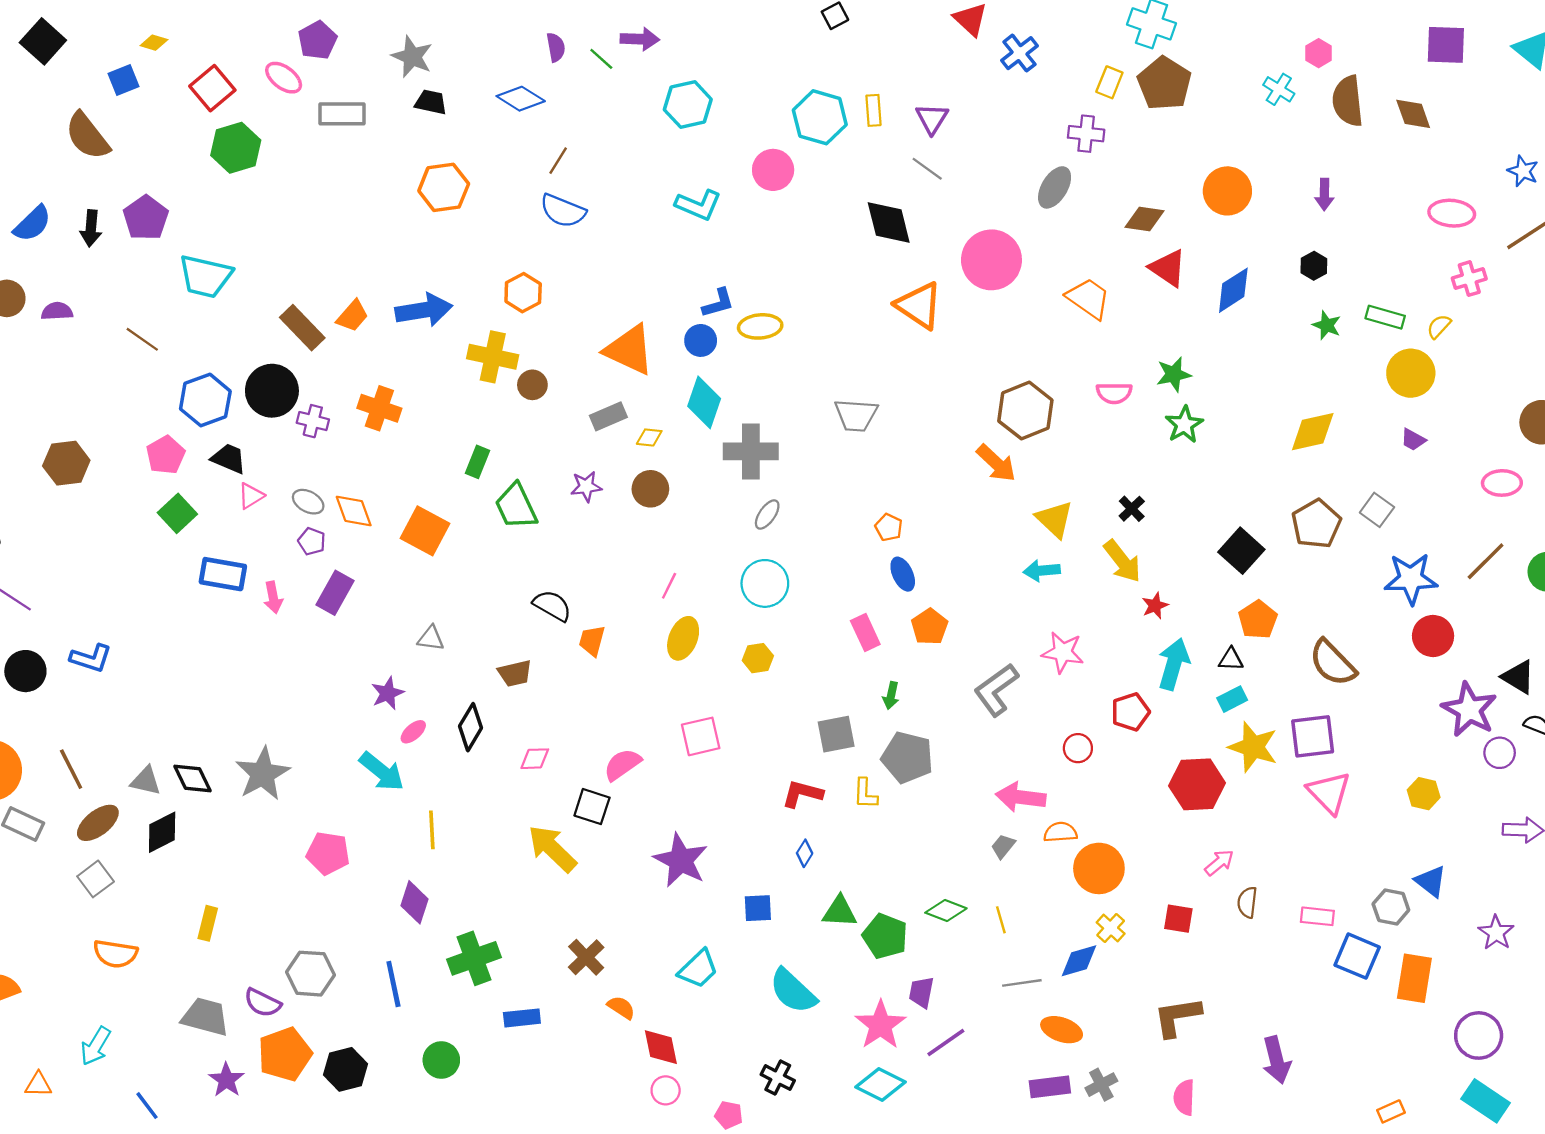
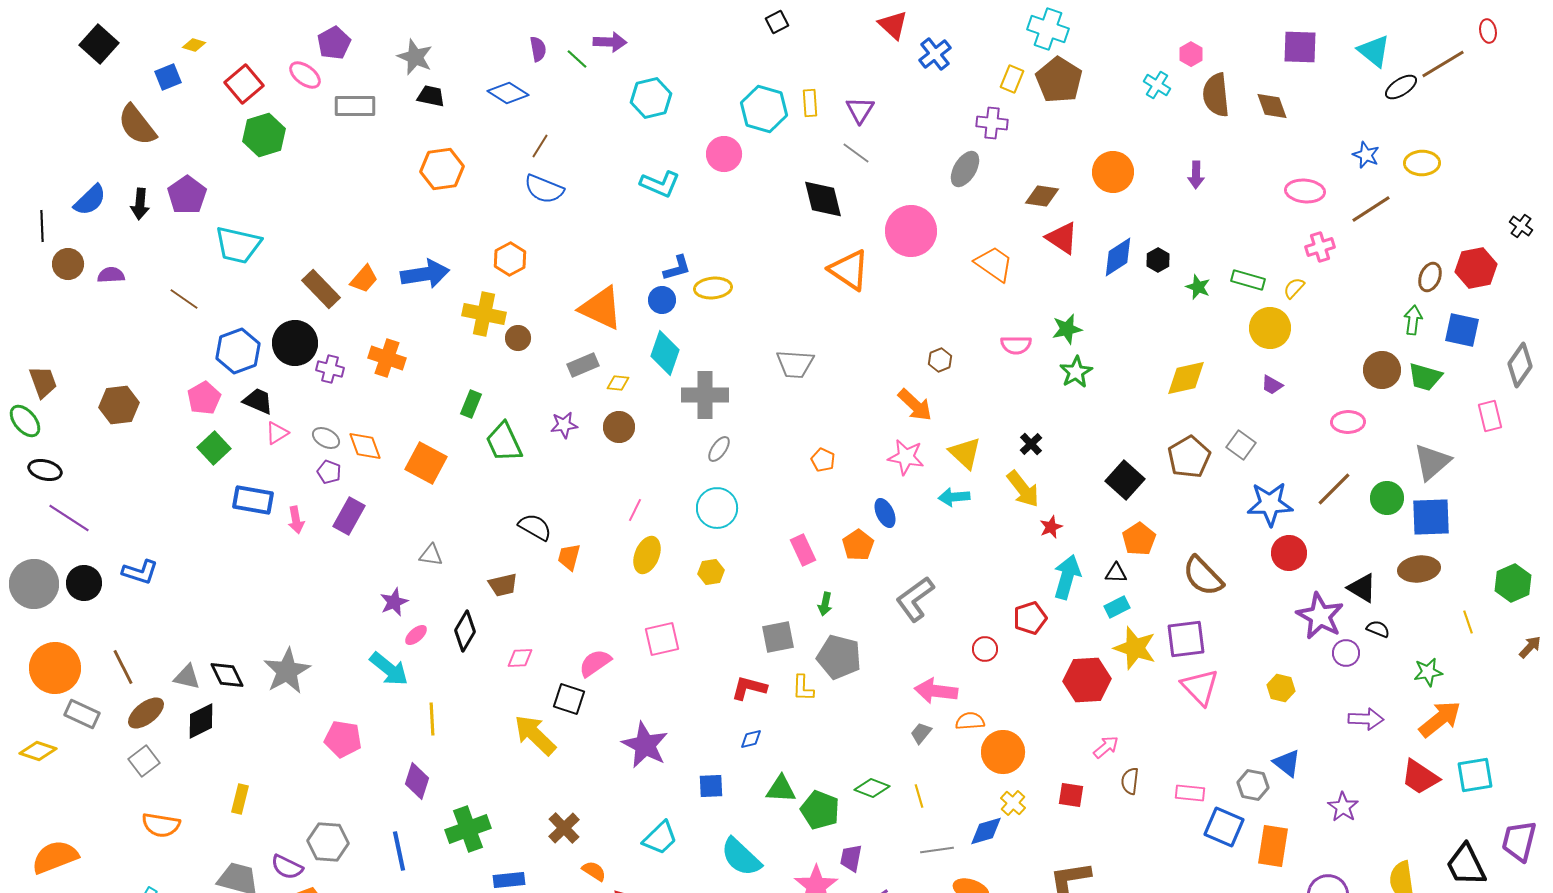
black hexagon: (1314, 266) -> (1158, 260), moved
brown hexagon: (1025, 411) -> (940, 360), size x0.5
blue ellipse: (903, 574) -> (885, 513), moved
pink star: (1063, 652) -> (906, 457), moved
blue diamond: (805, 853) -> (751, 739), turned 45

